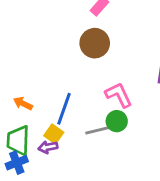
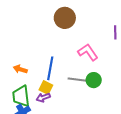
green circle: (117, 121) -> (94, 80), moved
gray line: (99, 130) -> (78, 80), turned 30

